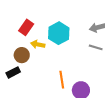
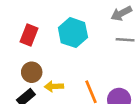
yellow arrow: (38, 44) -> (54, 86), moved

